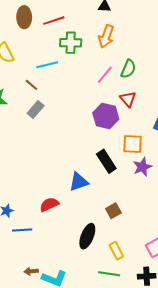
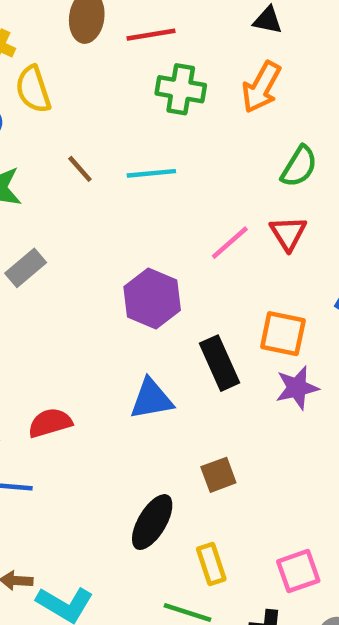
cyan line: (47, 65) -> (151, 173), moved
pink line: (105, 75) -> (230, 243), moved
gray rectangle: (36, 109) -> (26, 268), moved
purple hexagon: (106, 116) -> (152, 298), moved
red semicircle: (49, 205) -> (50, 423), moved

